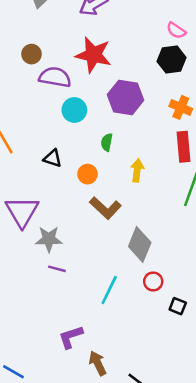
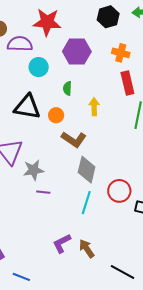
black triangle: (52, 158) -> (27, 107), size x1.8
gray diamond: (140, 244) -> (87, 170), moved
red circle: (153, 281) -> (119, 191), size x1.5
brown arrow: (98, 363) -> (87, 249), moved

